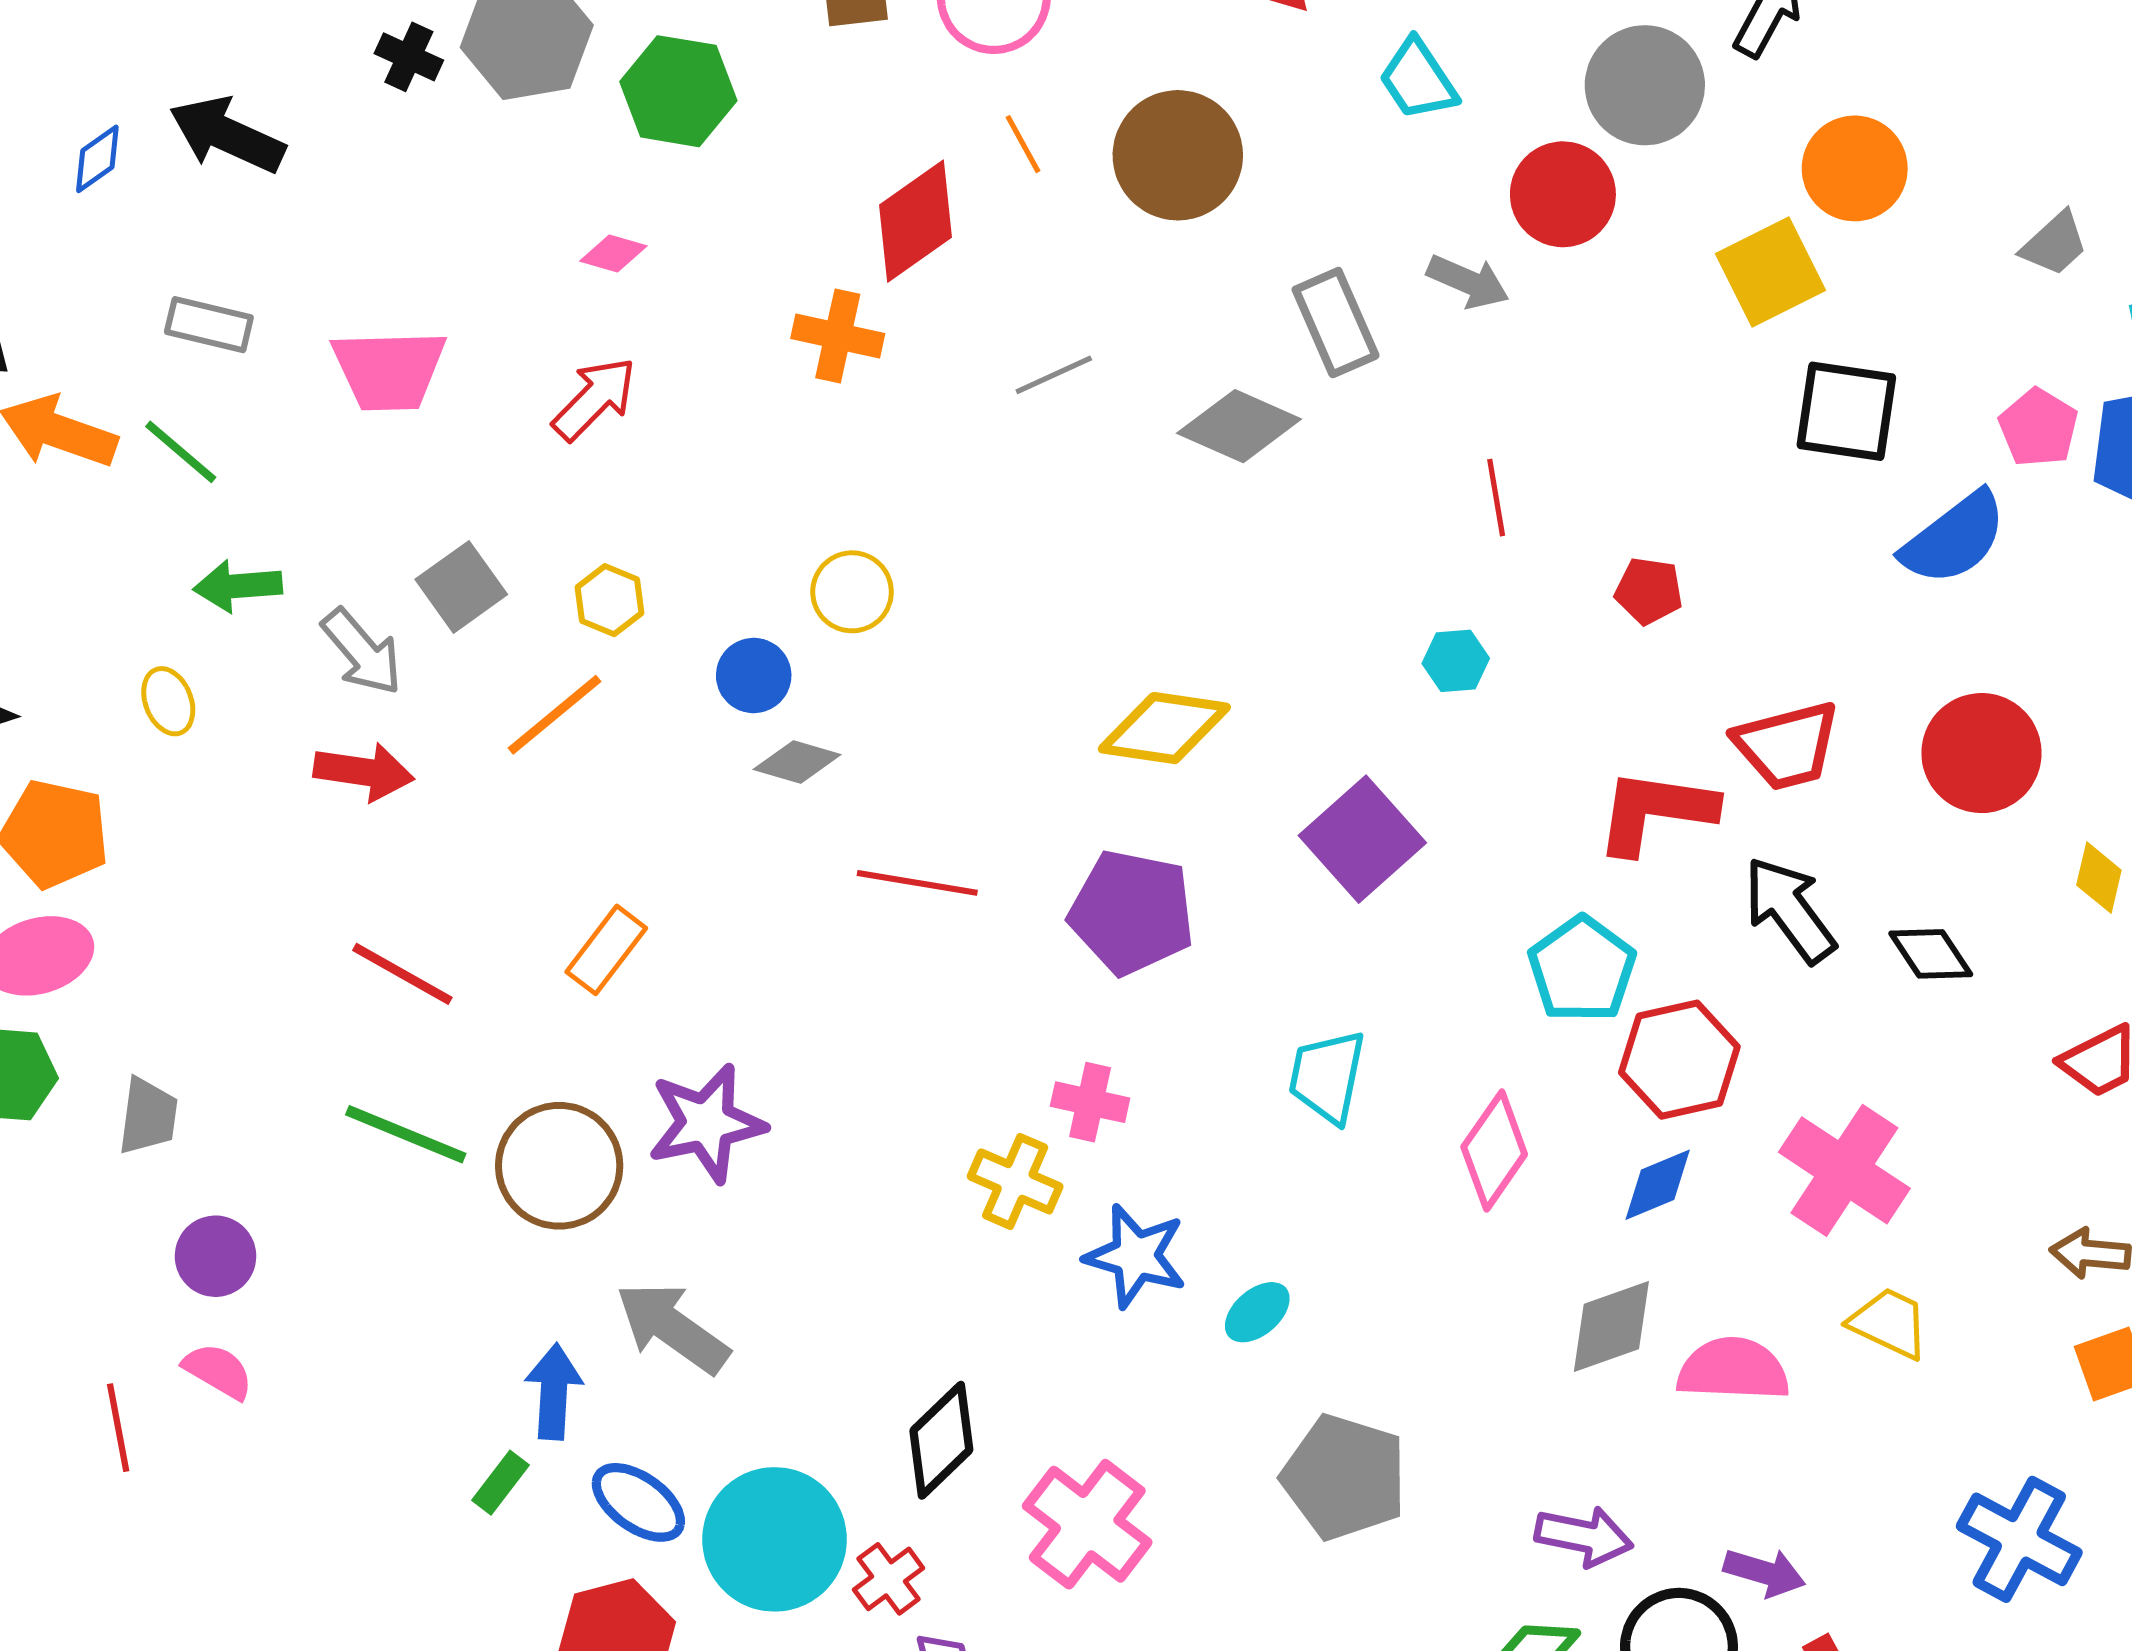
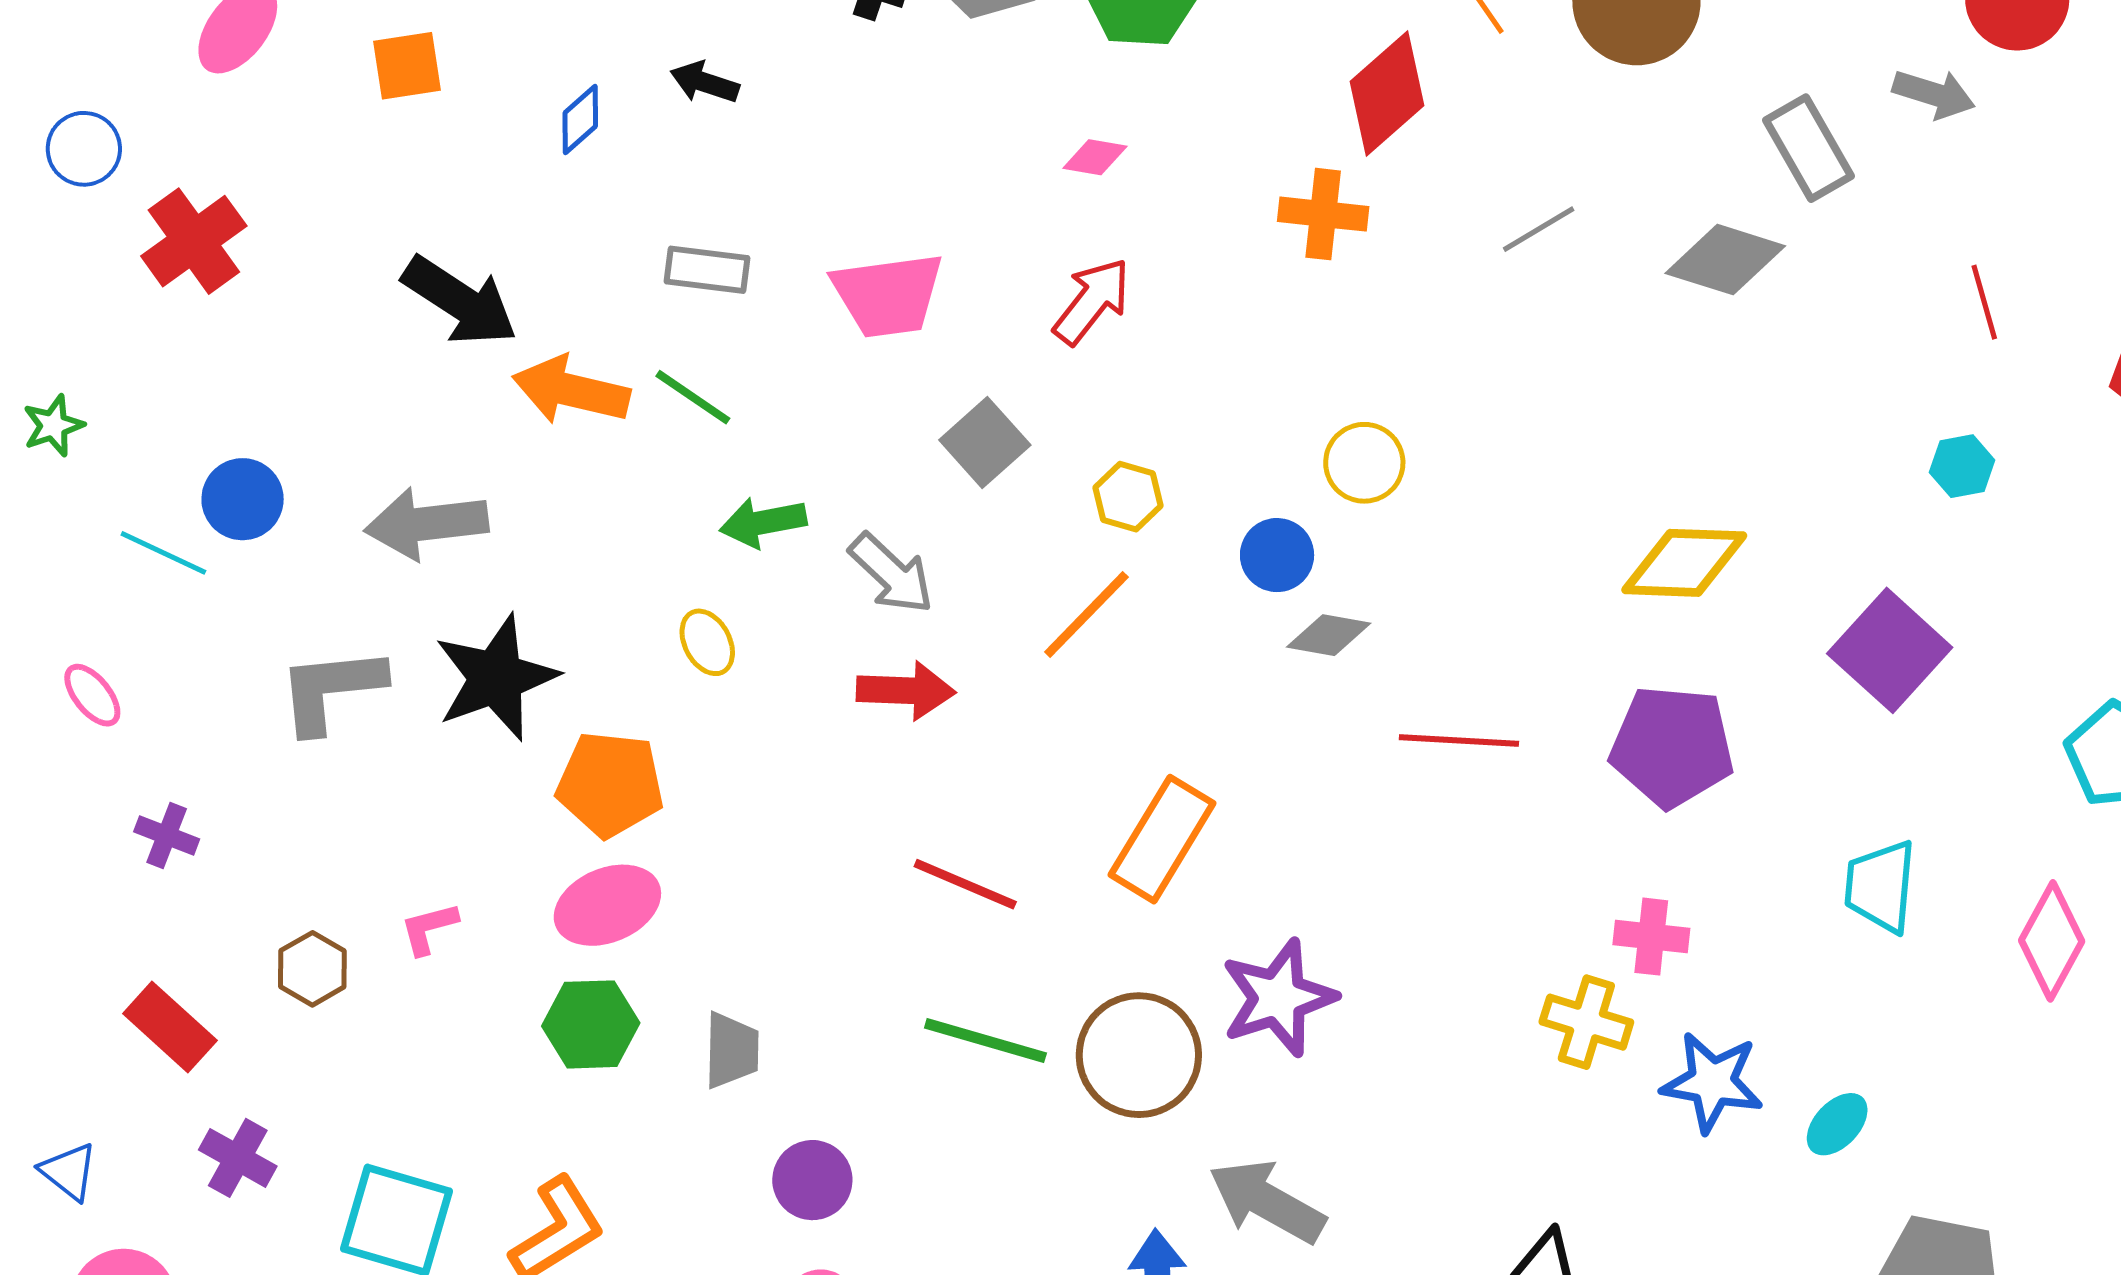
black arrow: (227, 135) -> (705, 82), size x0.6
gray square: (461, 587) -> (985, 443), moved
orange rectangle: (606, 950) -> (1162, 839), size x1.4

